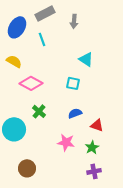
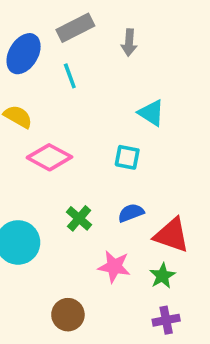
green cross: (39, 111) -> (79, 218), moved
red triangle: (97, 125) -> (172, 235), size x1.5
brown circle: (27, 168) -> (68, 315), moved

